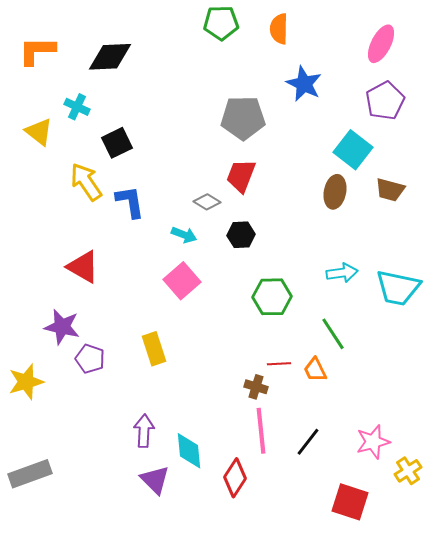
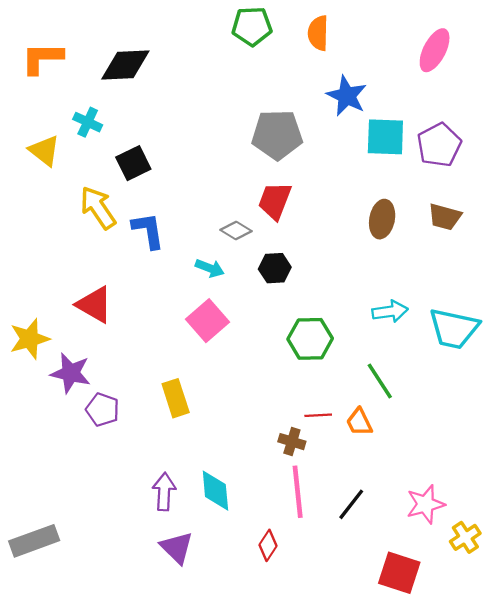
purple pentagon: (385, 101) -> (439, 145), moved
cyan square: (353, 150) -> (385, 137), moved, turned -36
yellow star: (26, 382) -> (30, 339), moved
cyan diamond: (189, 451) -> (215, 491), moved
red diamond: (235, 478) -> (268, 545), size x0.7

